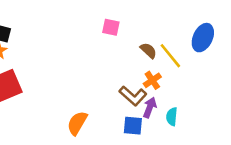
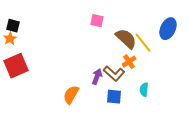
brown semicircle: (148, 51) -> (126, 39), size x1.6
purple arrow: (150, 108) -> (97, 77), moved

